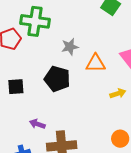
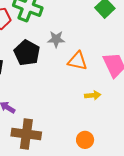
black pentagon: (57, 79) -> (27, 53), moved

